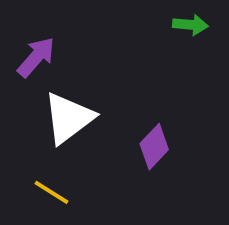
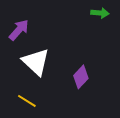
white triangle: (69, 118) -> (36, 62), turned -40

